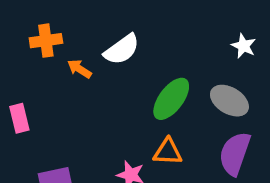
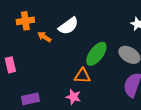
orange triangle: (168, 152) -> (82, 76), moved

